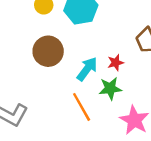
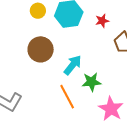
red star: (116, 63) -> (102, 21), moved

